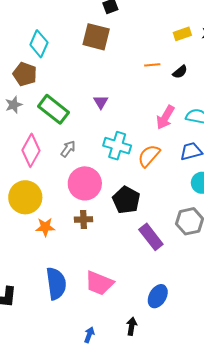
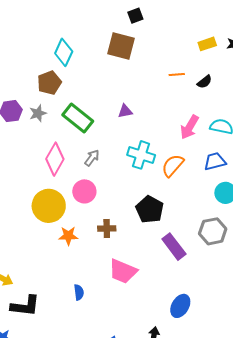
brown pentagon: (25, 74) -> (49, 83), turned 30
purple triangle: (101, 102) -> (125, 111), turned 49
pink circle: (85, 183) -> (84, 191), moved, size x0.7
blue semicircle: (56, 283) -> (79, 292), size x0.5
pink trapezoid: (99, 283) -> (123, 271), moved

